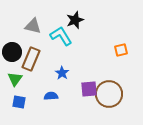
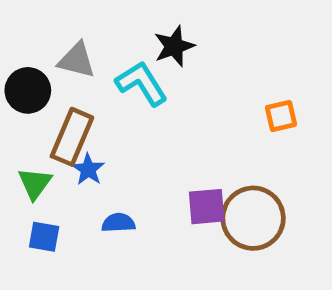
black circle: (12, 52) -> (28, 90), moved
blue star: (62, 73) -> (88, 169), moved

